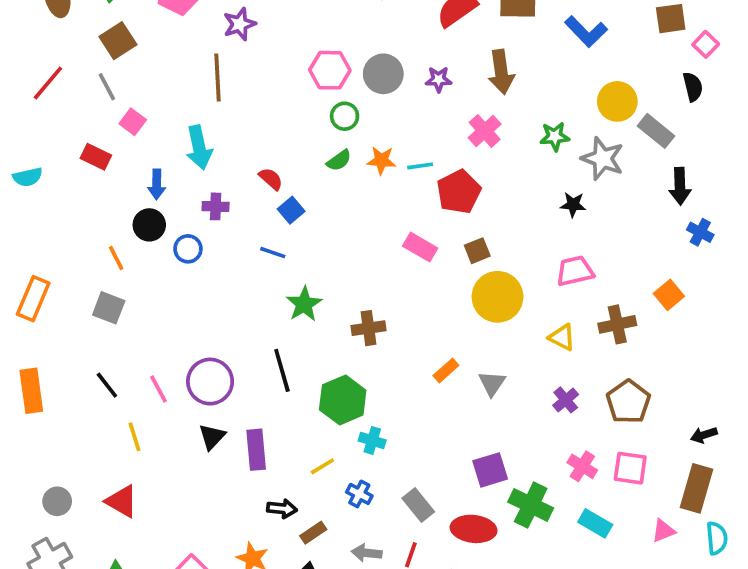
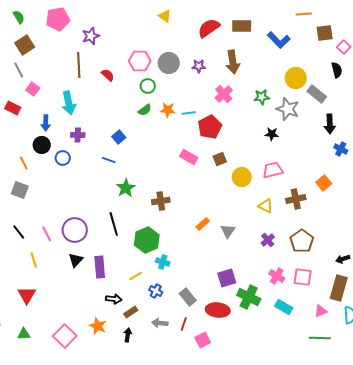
red semicircle: (271, 179) -> (108, 75), moved
yellow circle: (498, 297) -> (242, 177), moved, size x0.7
red triangle: (122, 501) -> (27, 295), turned 30

